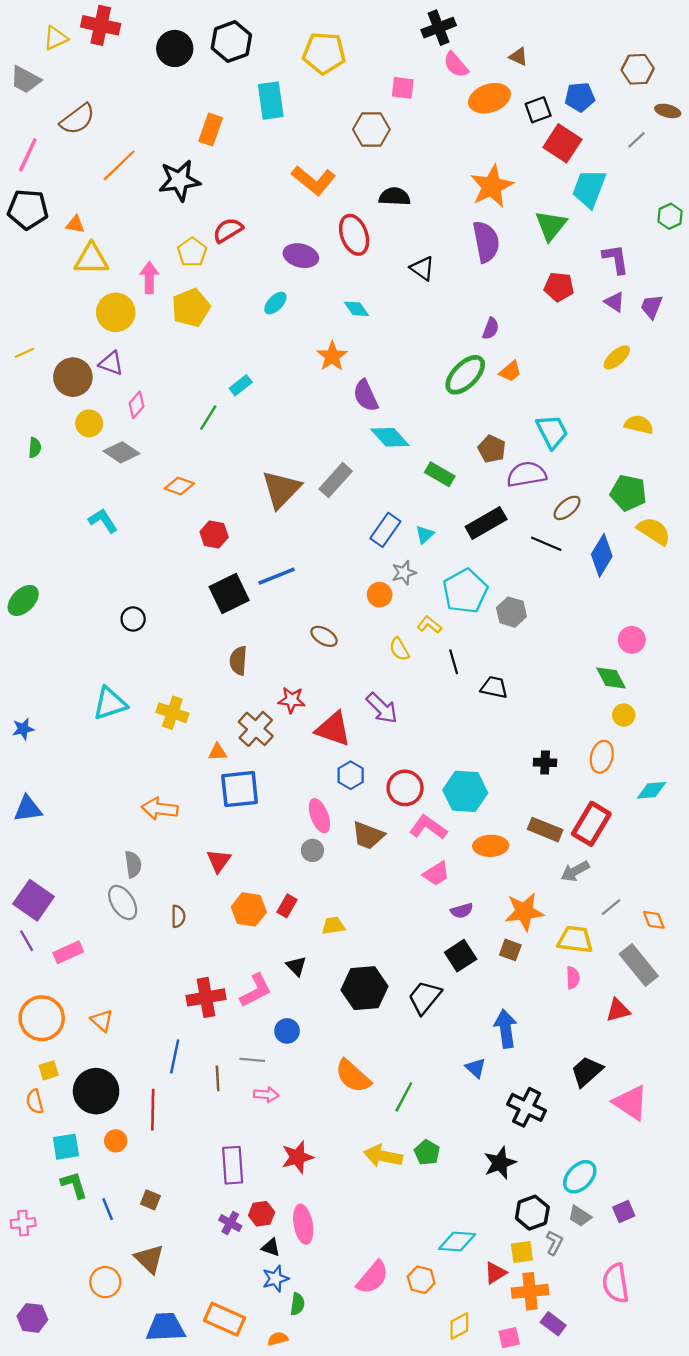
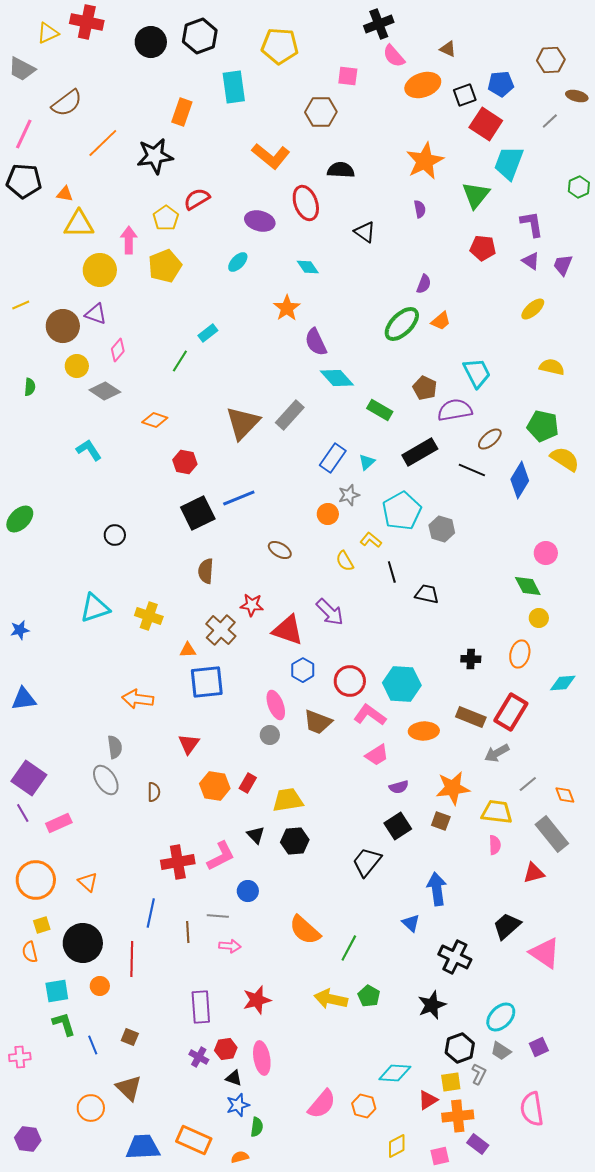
purple semicircle: (486, 242) -> (420, 209), size x0.5
yellow trapezoid: (333, 926) -> (288, 800), size x1.5
black hexagon: (365, 988) -> (295, 841), moved, size x0.7

